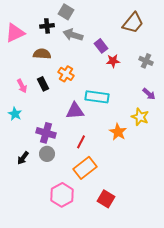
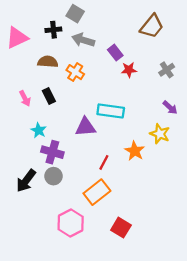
gray cross: (146, 61) -> (167, 70), turned 32
orange cross: (66, 74) -> (75, 72), moved
cyan star: (15, 114) -> (39, 130), moved
red line: (81, 142) -> (104, 162), moved
black arrow: (23, 158) -> (26, 181), size x1.5

